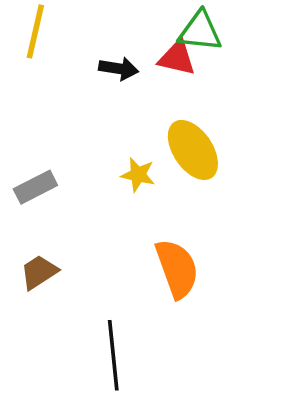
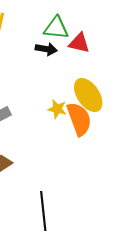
green triangle: (200, 31) -> (56, 28), moved
orange semicircle: (177, 269) -> (79, 119), moved

